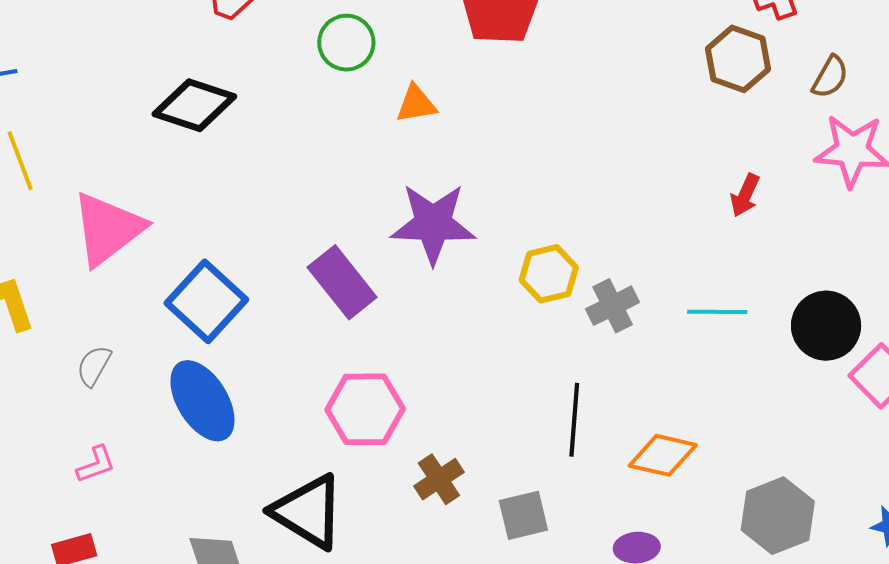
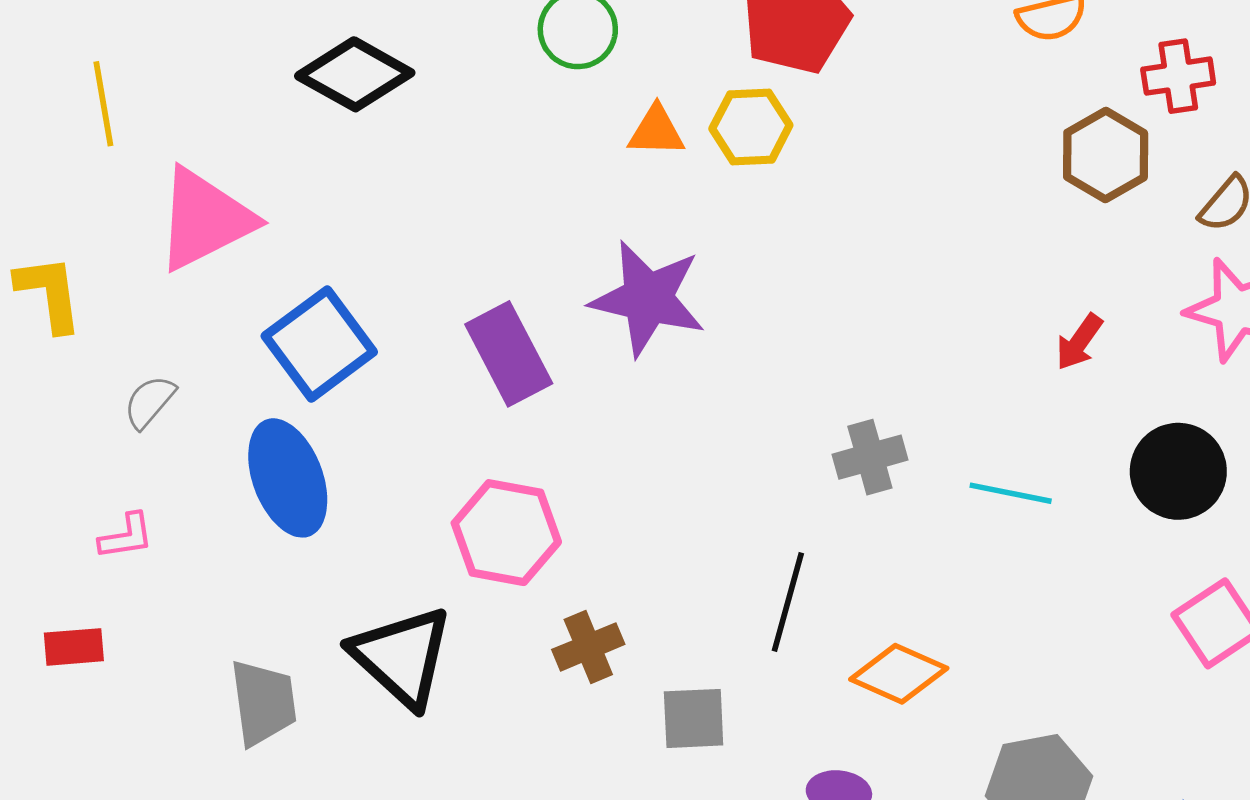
yellow hexagon: (549, 274) -> (751, 127), moved
black circle: (826, 326) -> (1178, 471), moved

